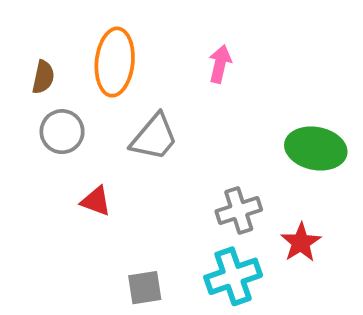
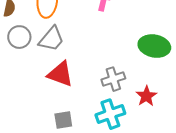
gray trapezoid: (154, 137) -> (51, 39), moved
red triangle: (96, 201) -> (60, 74), moved, size x1.6

